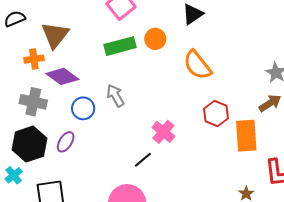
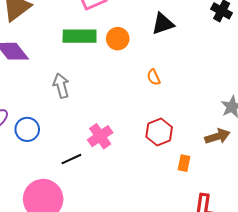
orange semicircle: (197, 65) -> (154, 77), size x0.5
blue circle: (83, 108) -> (27, 129), moved
orange rectangle: (246, 136) -> (184, 163), size x0.5

